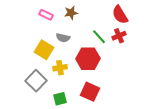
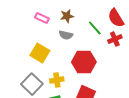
green line: (99, 37) -> (95, 28), moved
gray semicircle: (63, 38) -> (66, 35), moved
yellow cross: (60, 68) -> (57, 80), moved

